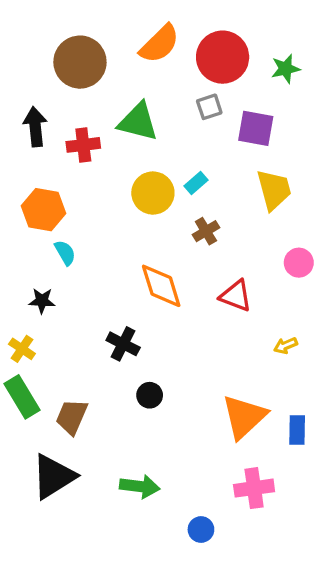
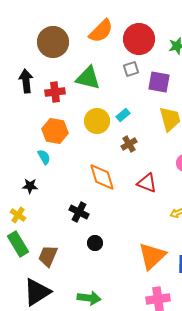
orange hexagon: (44, 210) -> (55, 131), moved

